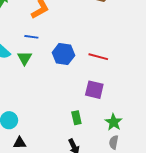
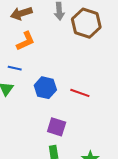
purple square: (94, 90) -> (57, 127), moved

